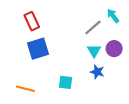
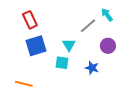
cyan triangle: (94, 51) -> (69, 45), moved
cyan square: (66, 82) -> (62, 63), moved

